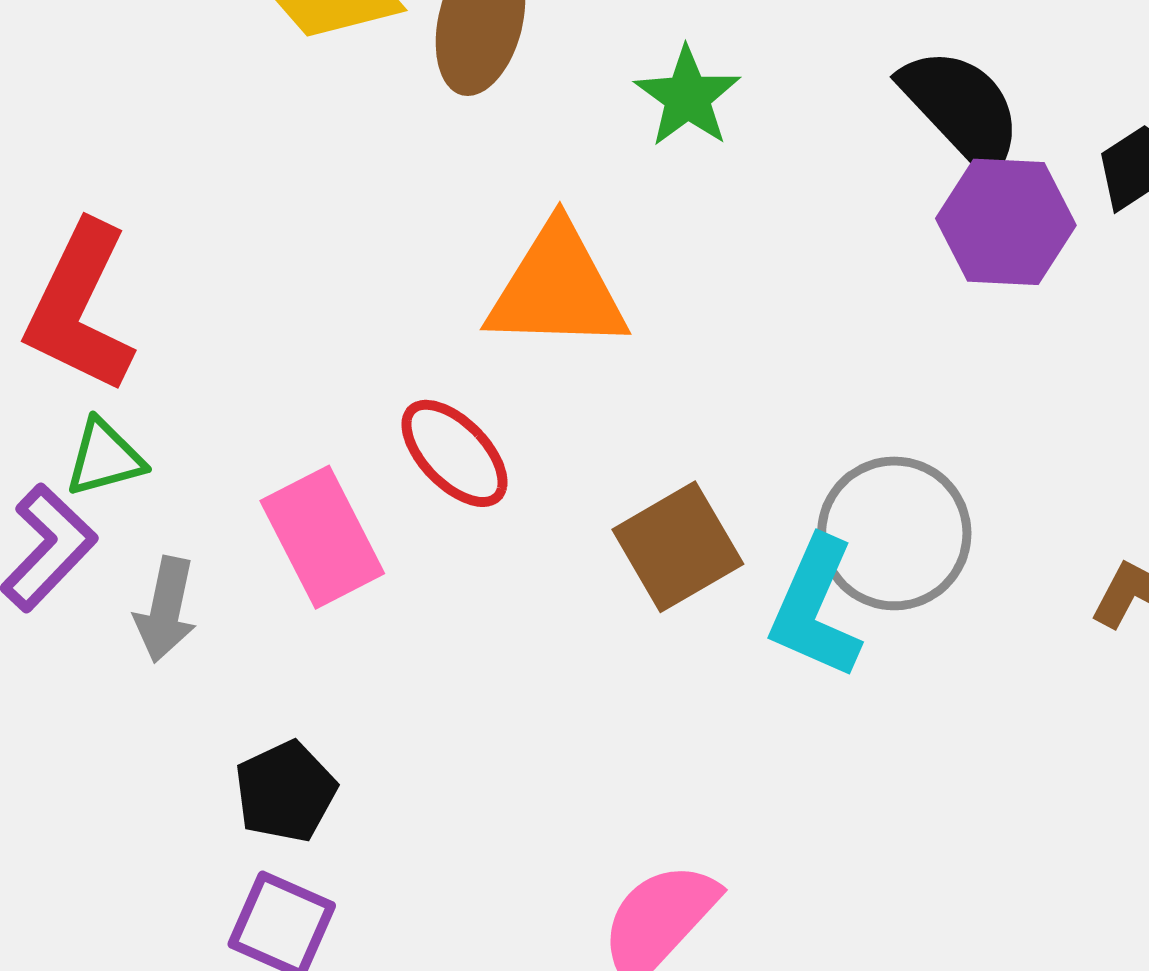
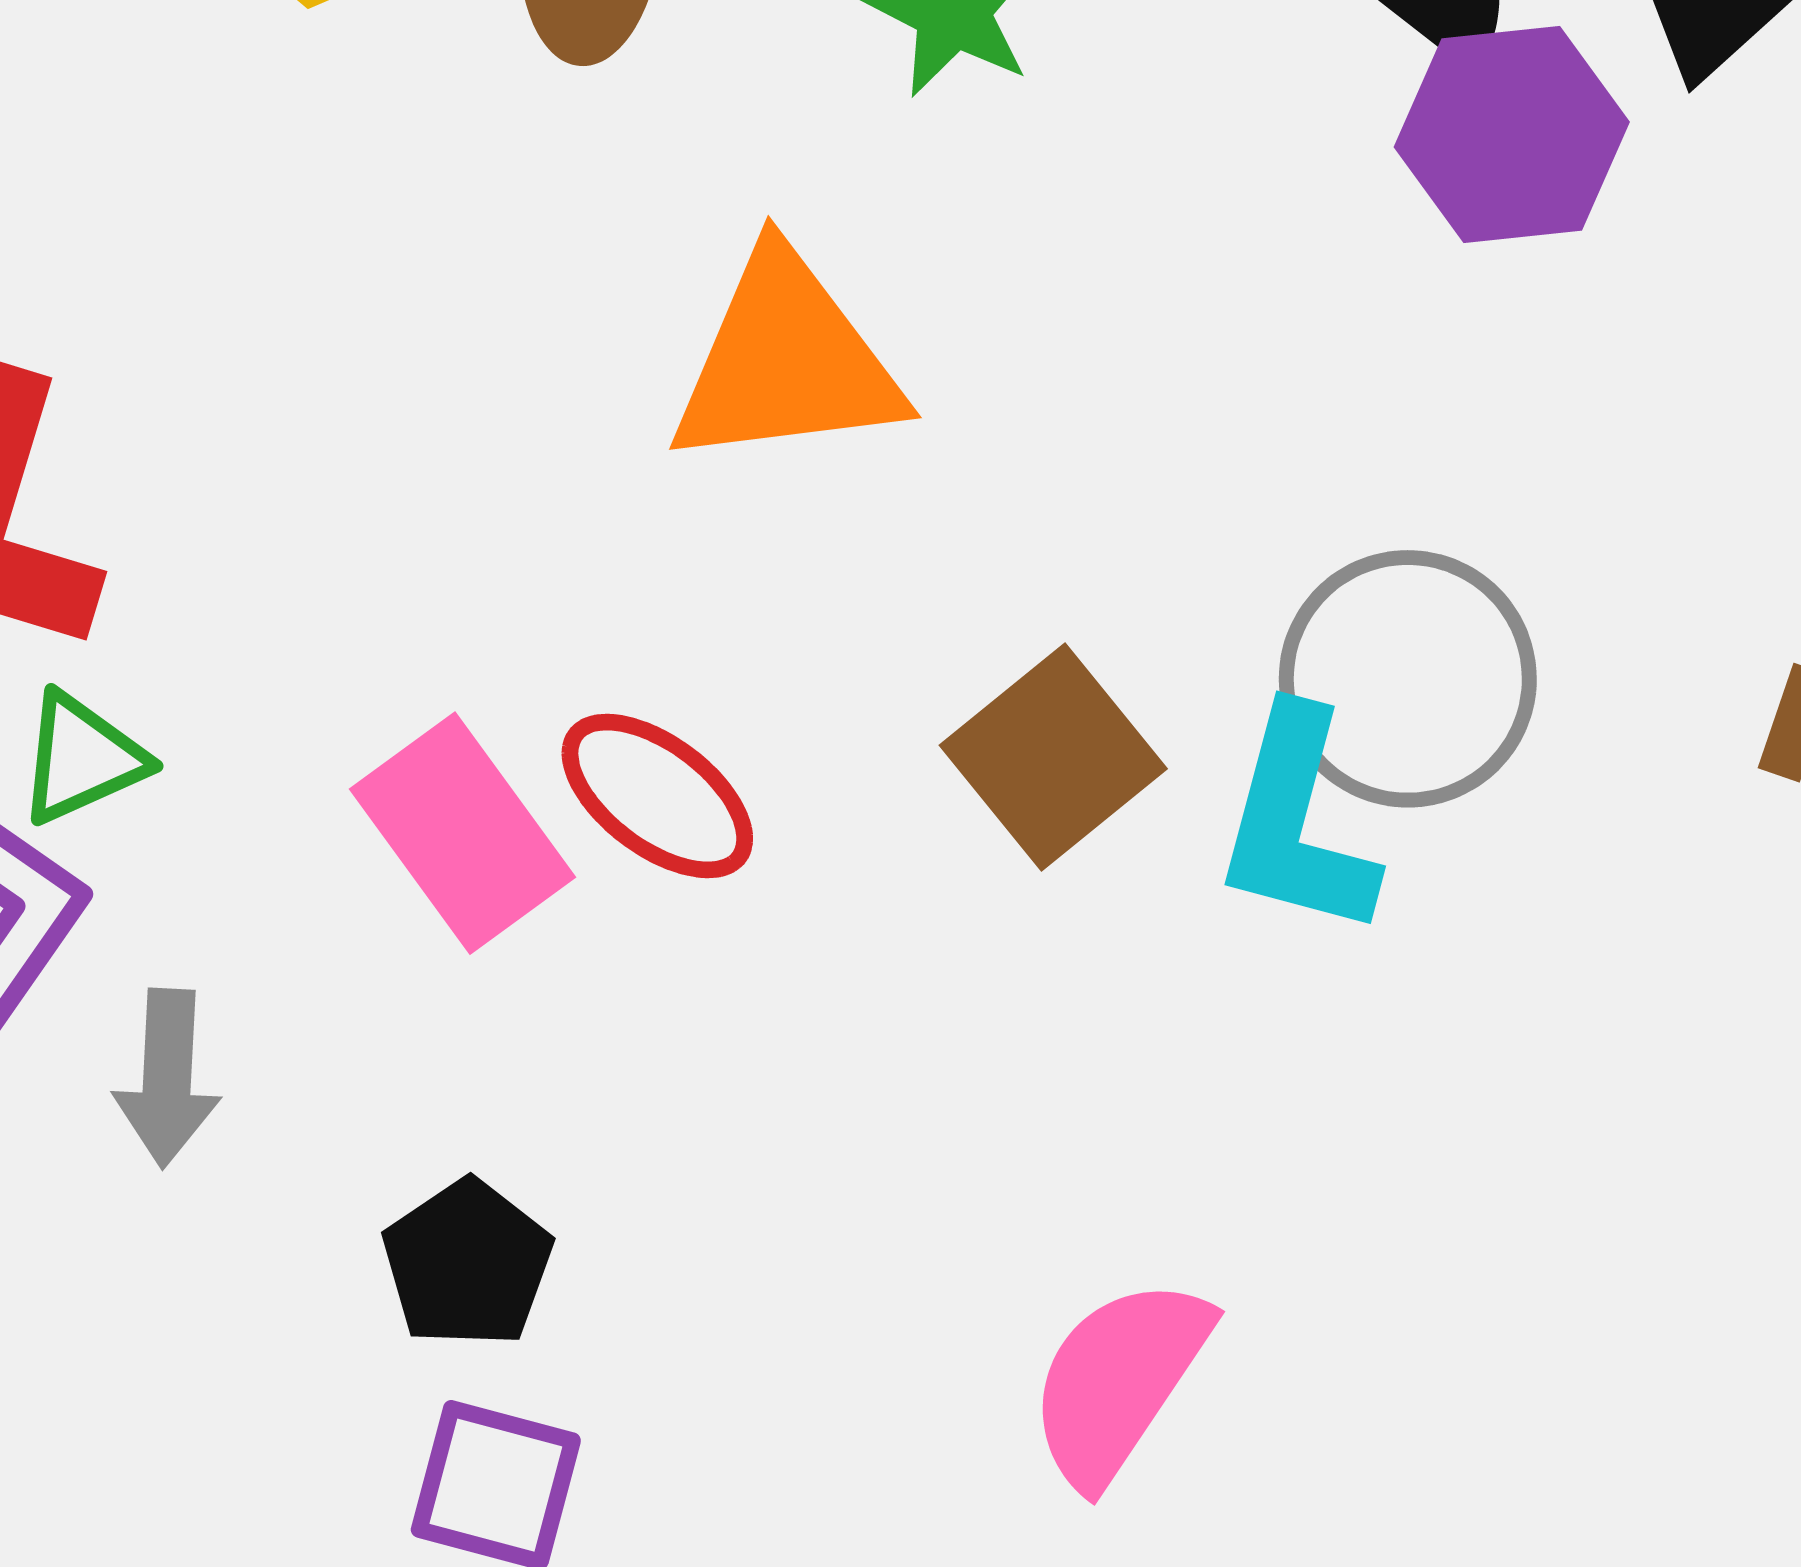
red ellipse: (454, 453) -> (657, 796), moved
gray arrow: (166, 610) -> (167, 1078), moved

